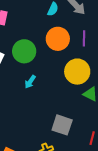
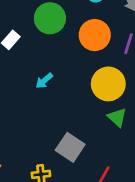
green circle: (24, 51) -> (50, 18), moved

